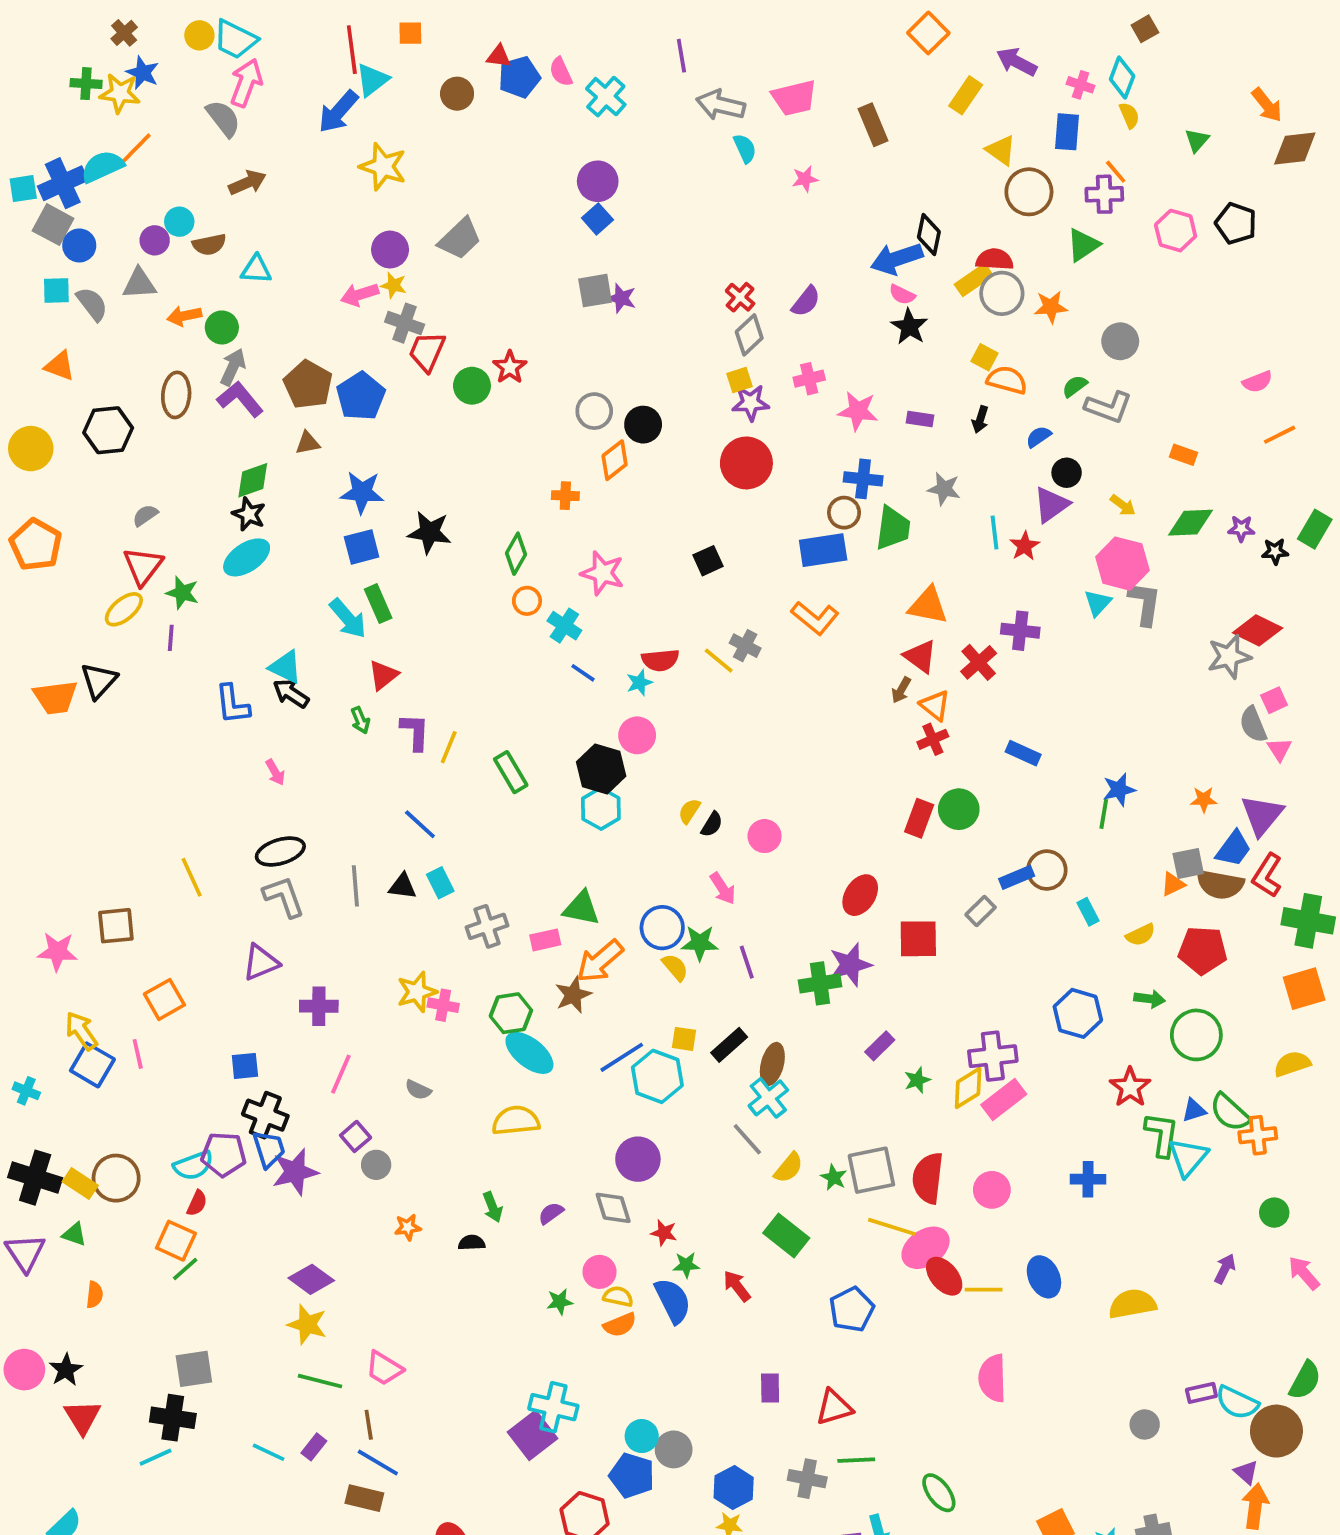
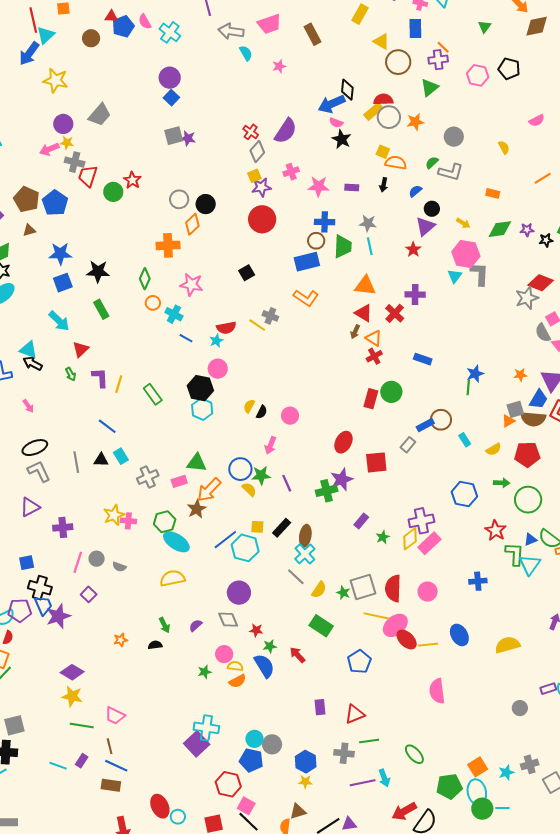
yellow semicircle: (1129, 115) -> (504, 147), moved
purple semicircle: (806, 301) -> (286, 131), size x1.5
pink semicircle: (1257, 382) -> (537, 120), moved
orange cross: (565, 496) -> (168, 245), size x1.6
cyan line: (995, 533) -> (370, 246), moved
green rectangle: (378, 604) -> (101, 309), moved
pink arrow: (723, 888) -> (270, 445), turned 60
gray circle: (376, 1165) -> (97, 559), moved

